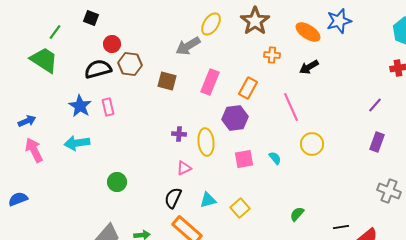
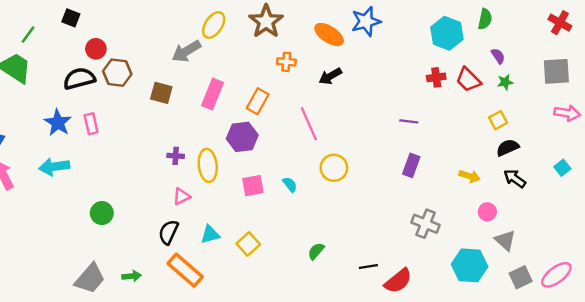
purple line: (375, 105) -> (409, 121), turned 56

